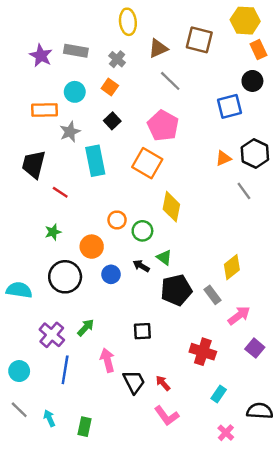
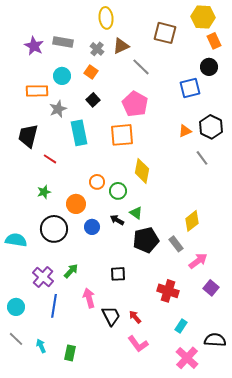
brown triangle: (158, 48) -> (121, 46), moved
orange square: (147, 163) -> (122, 135), turned -35
pink cross: (226, 433) -> (187, 358), size x1.6

